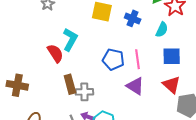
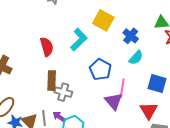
cyan semicircle: (162, 30) -> (136, 58), moved
cyan L-shape: (70, 40) -> (79, 40), moved
pink line: (138, 59) -> (122, 88), moved

